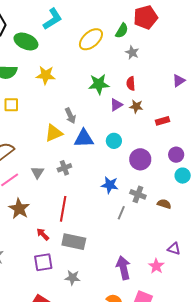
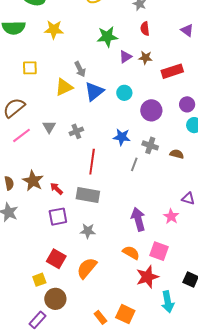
purple triangle: (179, 81) -> (187, 30), turned -48
red semicircle: (131, 84) -> (145, 29), moved
yellow square: (11, 105) -> (30, 68), moved
red rectangle: (163, 121) -> (172, 71), size x1.5
blue triangle: (84, 138) -> (94, 91), turned -35
gray cross: (64, 168) -> (76, 131), moved
brown star: (19, 209) -> (33, 181), moved
red line: (63, 209) -> (92, 162), moved

